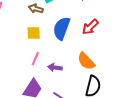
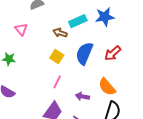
yellow square: (34, 33) -> (57, 57), turned 32
purple arrow: (55, 68) -> (82, 97), moved

